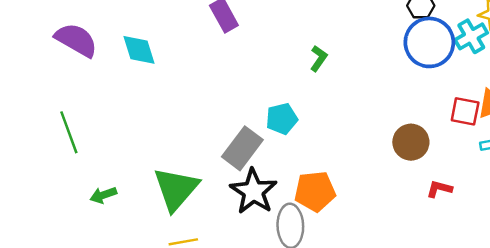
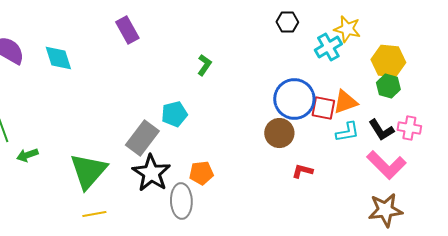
blue circle: (429, 42) -> (294, 99), moved
orange pentagon: (315, 191) -> (201, 173), size x0.7
green arrow: (103, 195) -> (27, 155), moved

